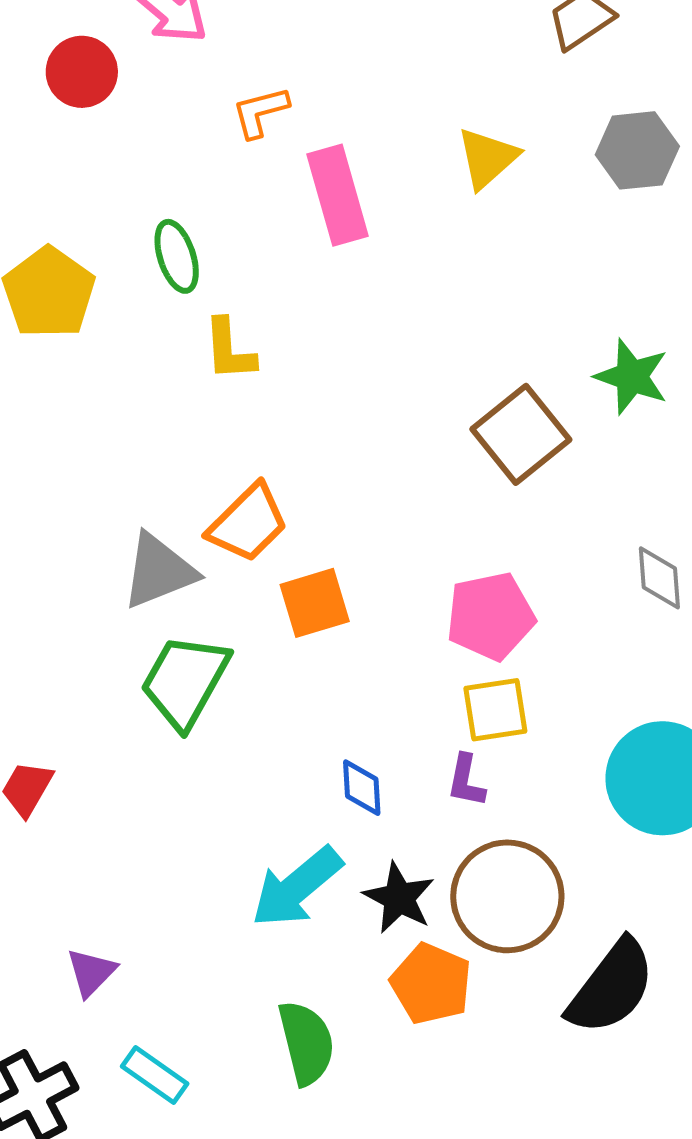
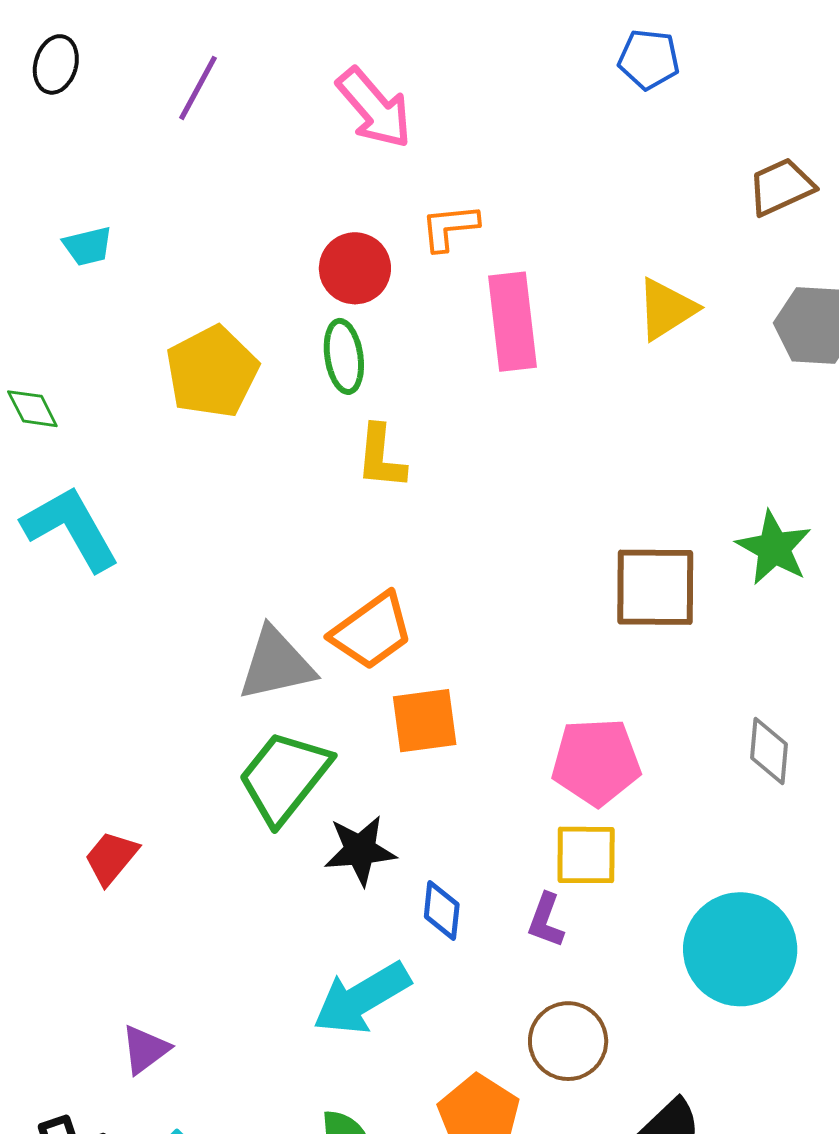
red circle: (82, 72) -> (355, 268), moved
brown square: (521, 434) -> (655, 587), turned 30
brown circle: (507, 896) -> (568, 1041), size x0.7
black star: (399, 898) -> (360, 850), moved, turned 30

